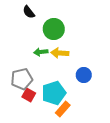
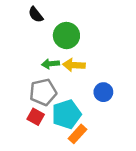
gray pentagon: (22, 79) -> (43, 92), moved

